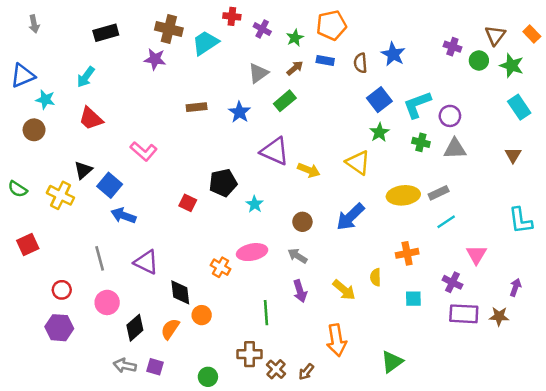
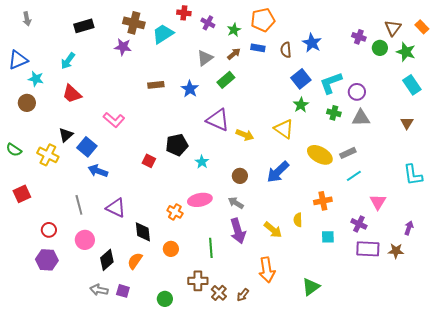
yellow ellipse: (403, 195) -> (320, 155), turned 35
purple arrow: (300, 291) -> (238, 231), size x1.4
orange circle: (202, 315) -> (171, 249), moved

